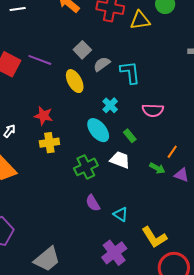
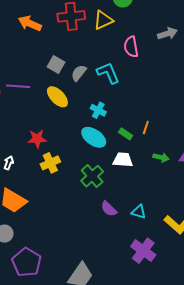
pink semicircle: (153, 110) -> (131, 47), moved, turned 95
orange line: (172, 152) -> (146, 127), moved

